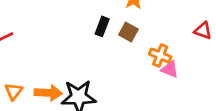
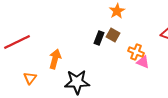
black rectangle: (102, 26) -> (99, 38), moved
orange arrow: (48, 93) -> (55, 59), moved, turned -78

